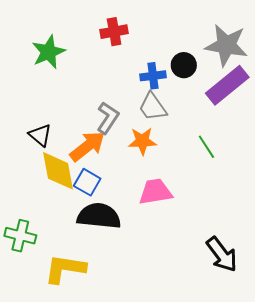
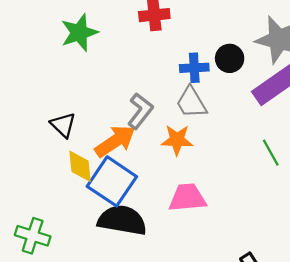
green line: (206, 147) -> (271, 153), moved
yellow diamond: (58, 171) -> (80, 166), size x0.7
blue square: (87, 182) -> (112, 181), size x1.6

